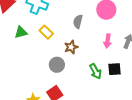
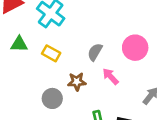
yellow rectangle: (46, 32) -> (51, 53), turned -32
pink arrow: (108, 41) -> (110, 76), moved, turned 112

